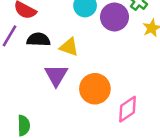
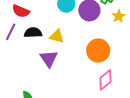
orange circle: (95, 89) -> (98, 51), moved

